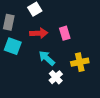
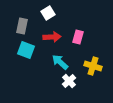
pink rectangle: (65, 33) -> (78, 37), turned 32
yellow cross: (80, 62) -> (93, 66), turned 30

